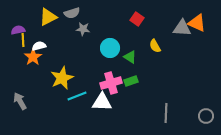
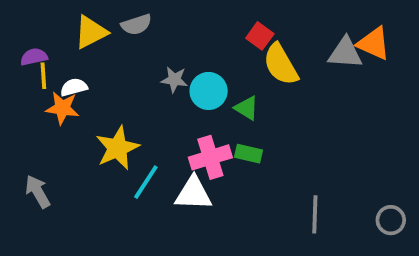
gray star: (83, 29) -> (174, 80), moved
yellow semicircle: (155, 46) -> (281, 64), moved, size x1.6
orange star: (33, 57) -> (62, 108), turned -30
green rectangle: (131, 81) -> (248, 154), turned 32
cyan line: (77, 96) -> (146, 182), turned -36

